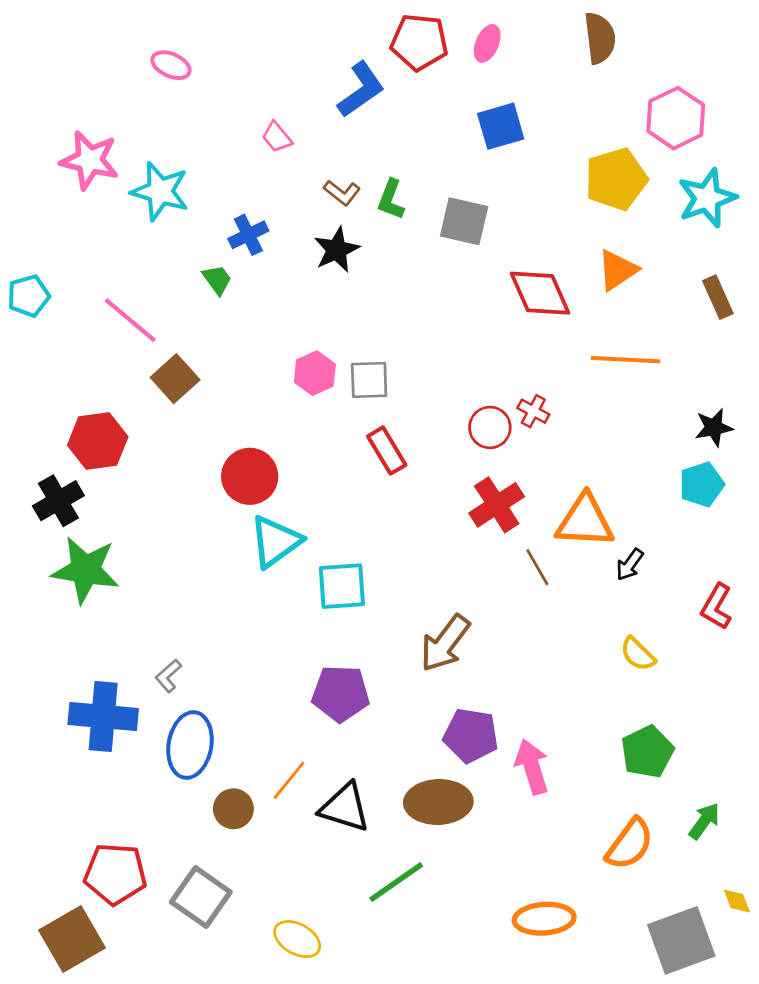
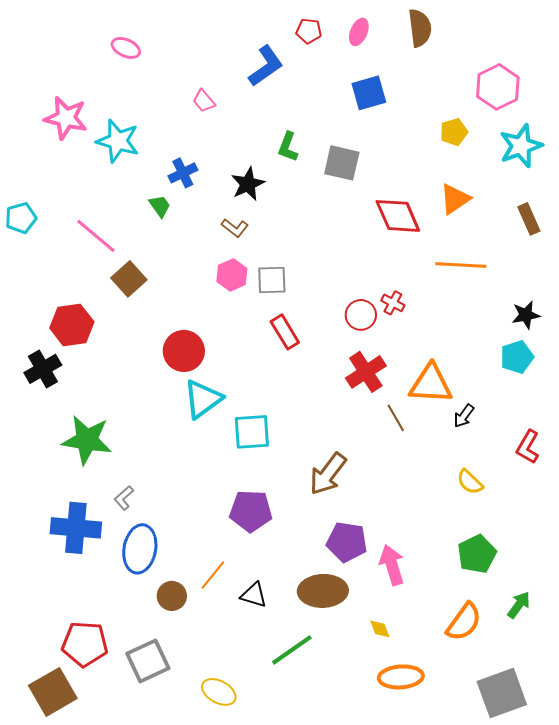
brown semicircle: (600, 38) -> (420, 28), moved
red pentagon: (419, 42) -> (309, 31), size x0.6
yellow pentagon: (616, 179) -> (454, 132), size x0.6
brown L-shape: (342, 193) -> (235, 228), moved
green star: (85, 570) -> (87, 440), moved
black triangle: (345, 807) -> (254, 595), size x0.7
gray square: (201, 897) -> (148, 661), turned 30
yellow diamond: (737, 901) -> (380, 629), moved

